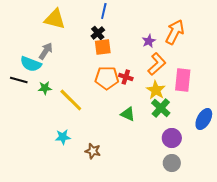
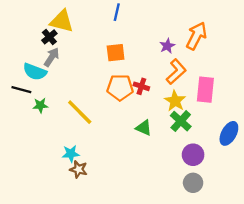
black cross: (98, 33) -> (49, 37), moved
green star: (45, 88) -> (40, 105), moved
brown star: (93, 151) -> (79, 169), moved

